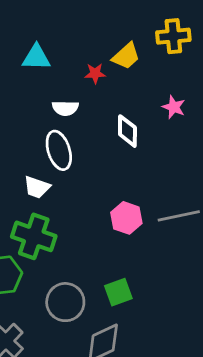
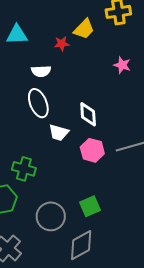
white diamond: (127, 131) -> (88, 114), moved
white trapezoid: (37, 187) -> (59, 133), moved
green cross: (34, 236) -> (24, 169), size x0.7

